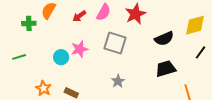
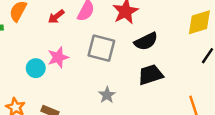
black semicircle: (164, 39) -> (146, 41), moved
black trapezoid: (166, 69) -> (150, 75), moved

